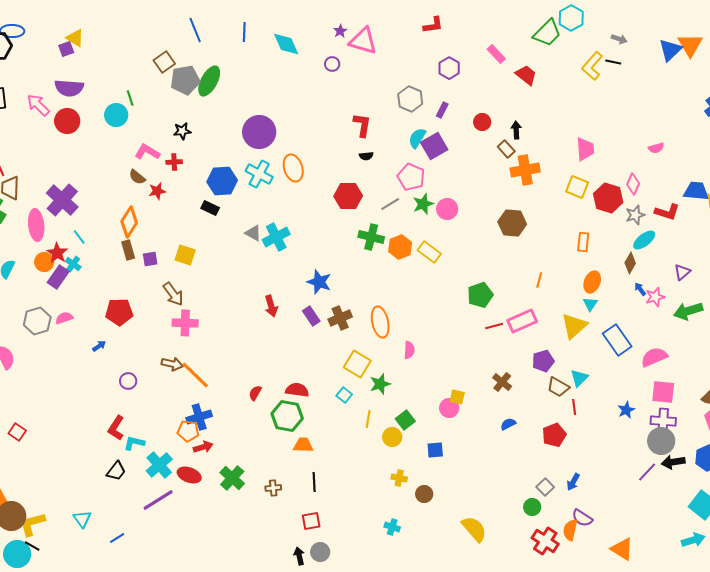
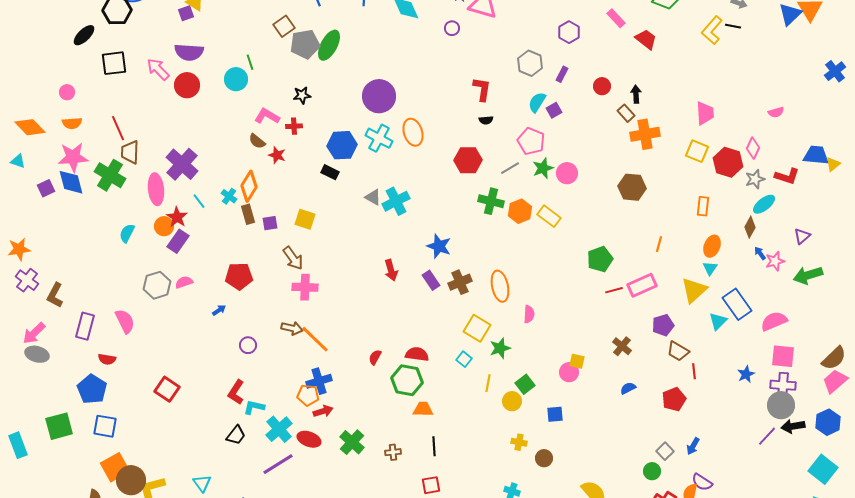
purple square: (434, 146) -> (554, 110), size x0.6
red star: (157, 191) -> (277, 155), turned 30
cyan cross: (73, 264) -> (229, 196), moved
cyan triangle: (579, 378) -> (718, 321), moved
red square: (17, 432) -> (167, 389), moved, size x1.4

